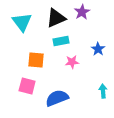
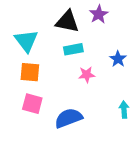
black triangle: (56, 18) -> (67, 22), turned 35
cyan triangle: (22, 22) -> (26, 41), moved
orange square: (36, 60) -> (30, 72), moved

